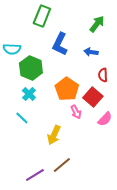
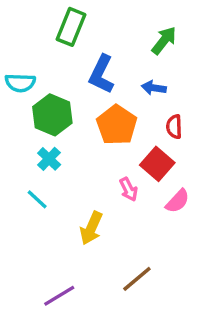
orange pentagon: (67, 89) -> (117, 125), moved
brown line: (62, 165) -> (137, 279), moved

